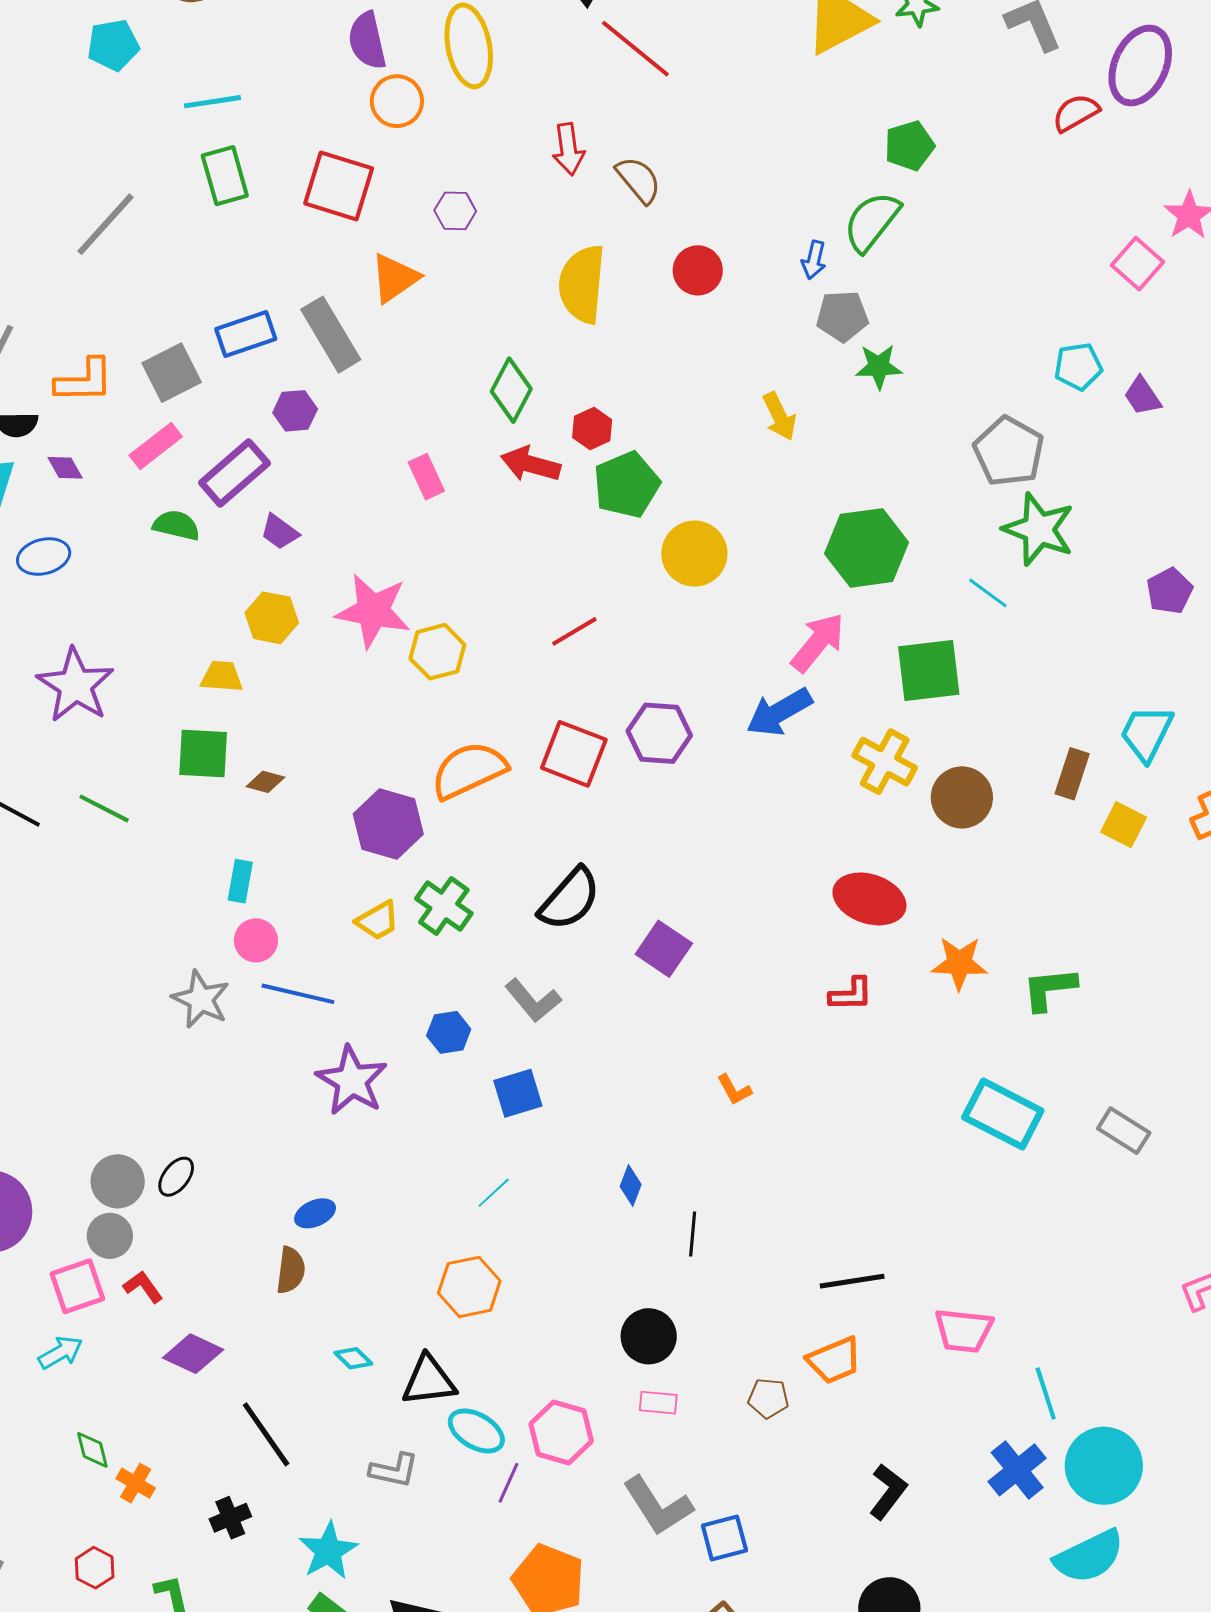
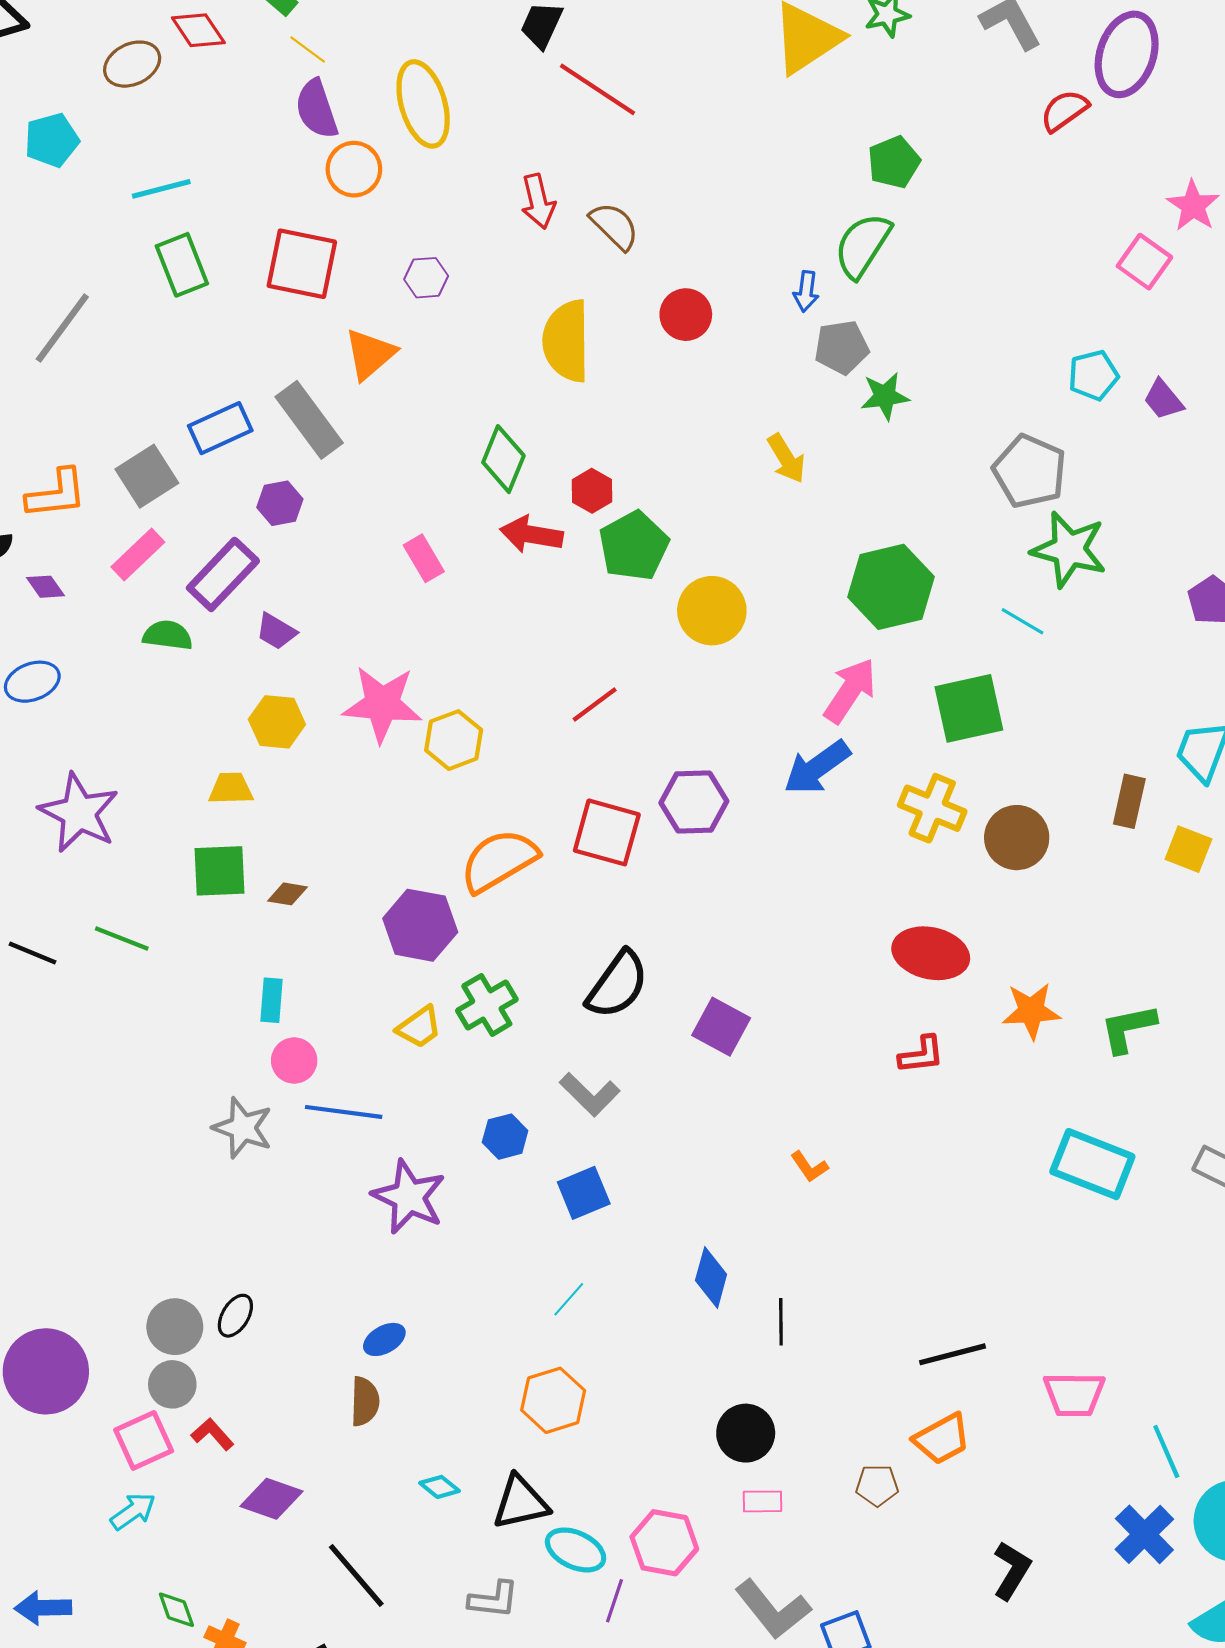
green cross: (444, 906) -> (487, 1005), turned 30
blue diamond: (631, 1185) -> (711, 1277), size x1.4

